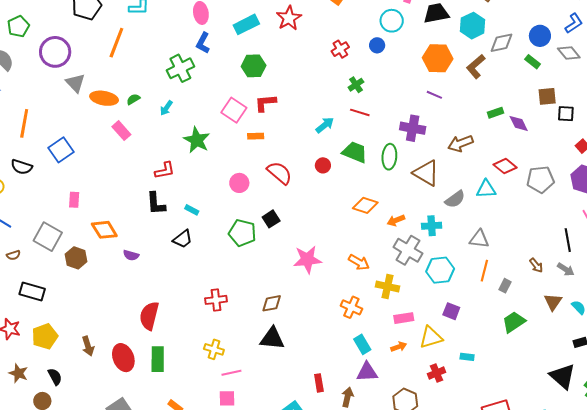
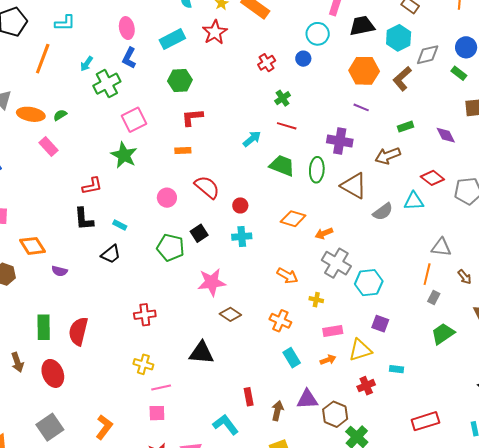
cyan arrow: (166, 108) -> (87, 64), moved
pink square: (234, 110) -> (134, 120), moved, turned 30
green rectangle: (495, 113) -> (406, 127), moved
red circle: (323, 165) -> (240, 205), moved
cyan cross: (432, 226) -> (242, 237), moved
gray triangle: (479, 239) -> (441, 247), moved
pink star: (307, 259) -> (212, 282), moved
orange line: (484, 271) -> (427, 274), moved
yellow cross: (388, 287) -> (316, 300), size x0.6
brown diamond: (272, 303) -> (230, 314), moved, turned 45
green rectangle: (158, 359) -> (44, 327), moved
purple triangle: (367, 372) -> (307, 399), moved

